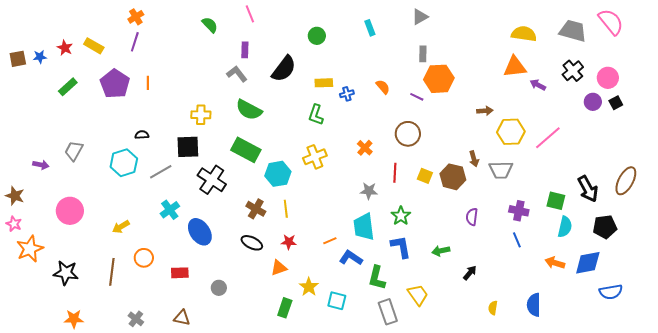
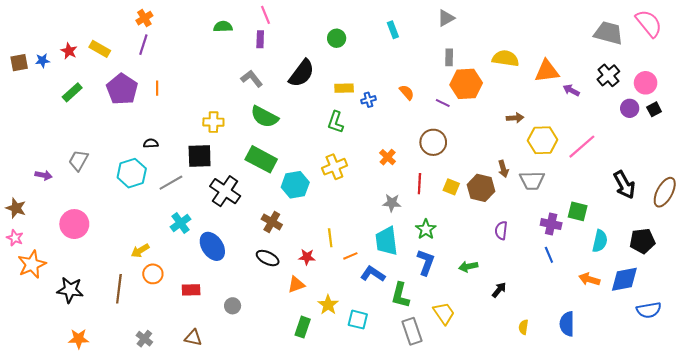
green semicircle: (210, 25) -> (223, 27), turned -48
yellow semicircle: (524, 34) -> (505, 58), moved
purple rectangle: (245, 50) -> (260, 39), moved
black arrow: (588, 189) -> (624, 185), moved
green square: (556, 201) -> (578, 211), moved
yellow line: (286, 209) -> (330, 238), moved
yellow arrow: (121, 227) -> (140, 251), moved
blue L-shape: (401, 247) -> (426, 262), turned 30

